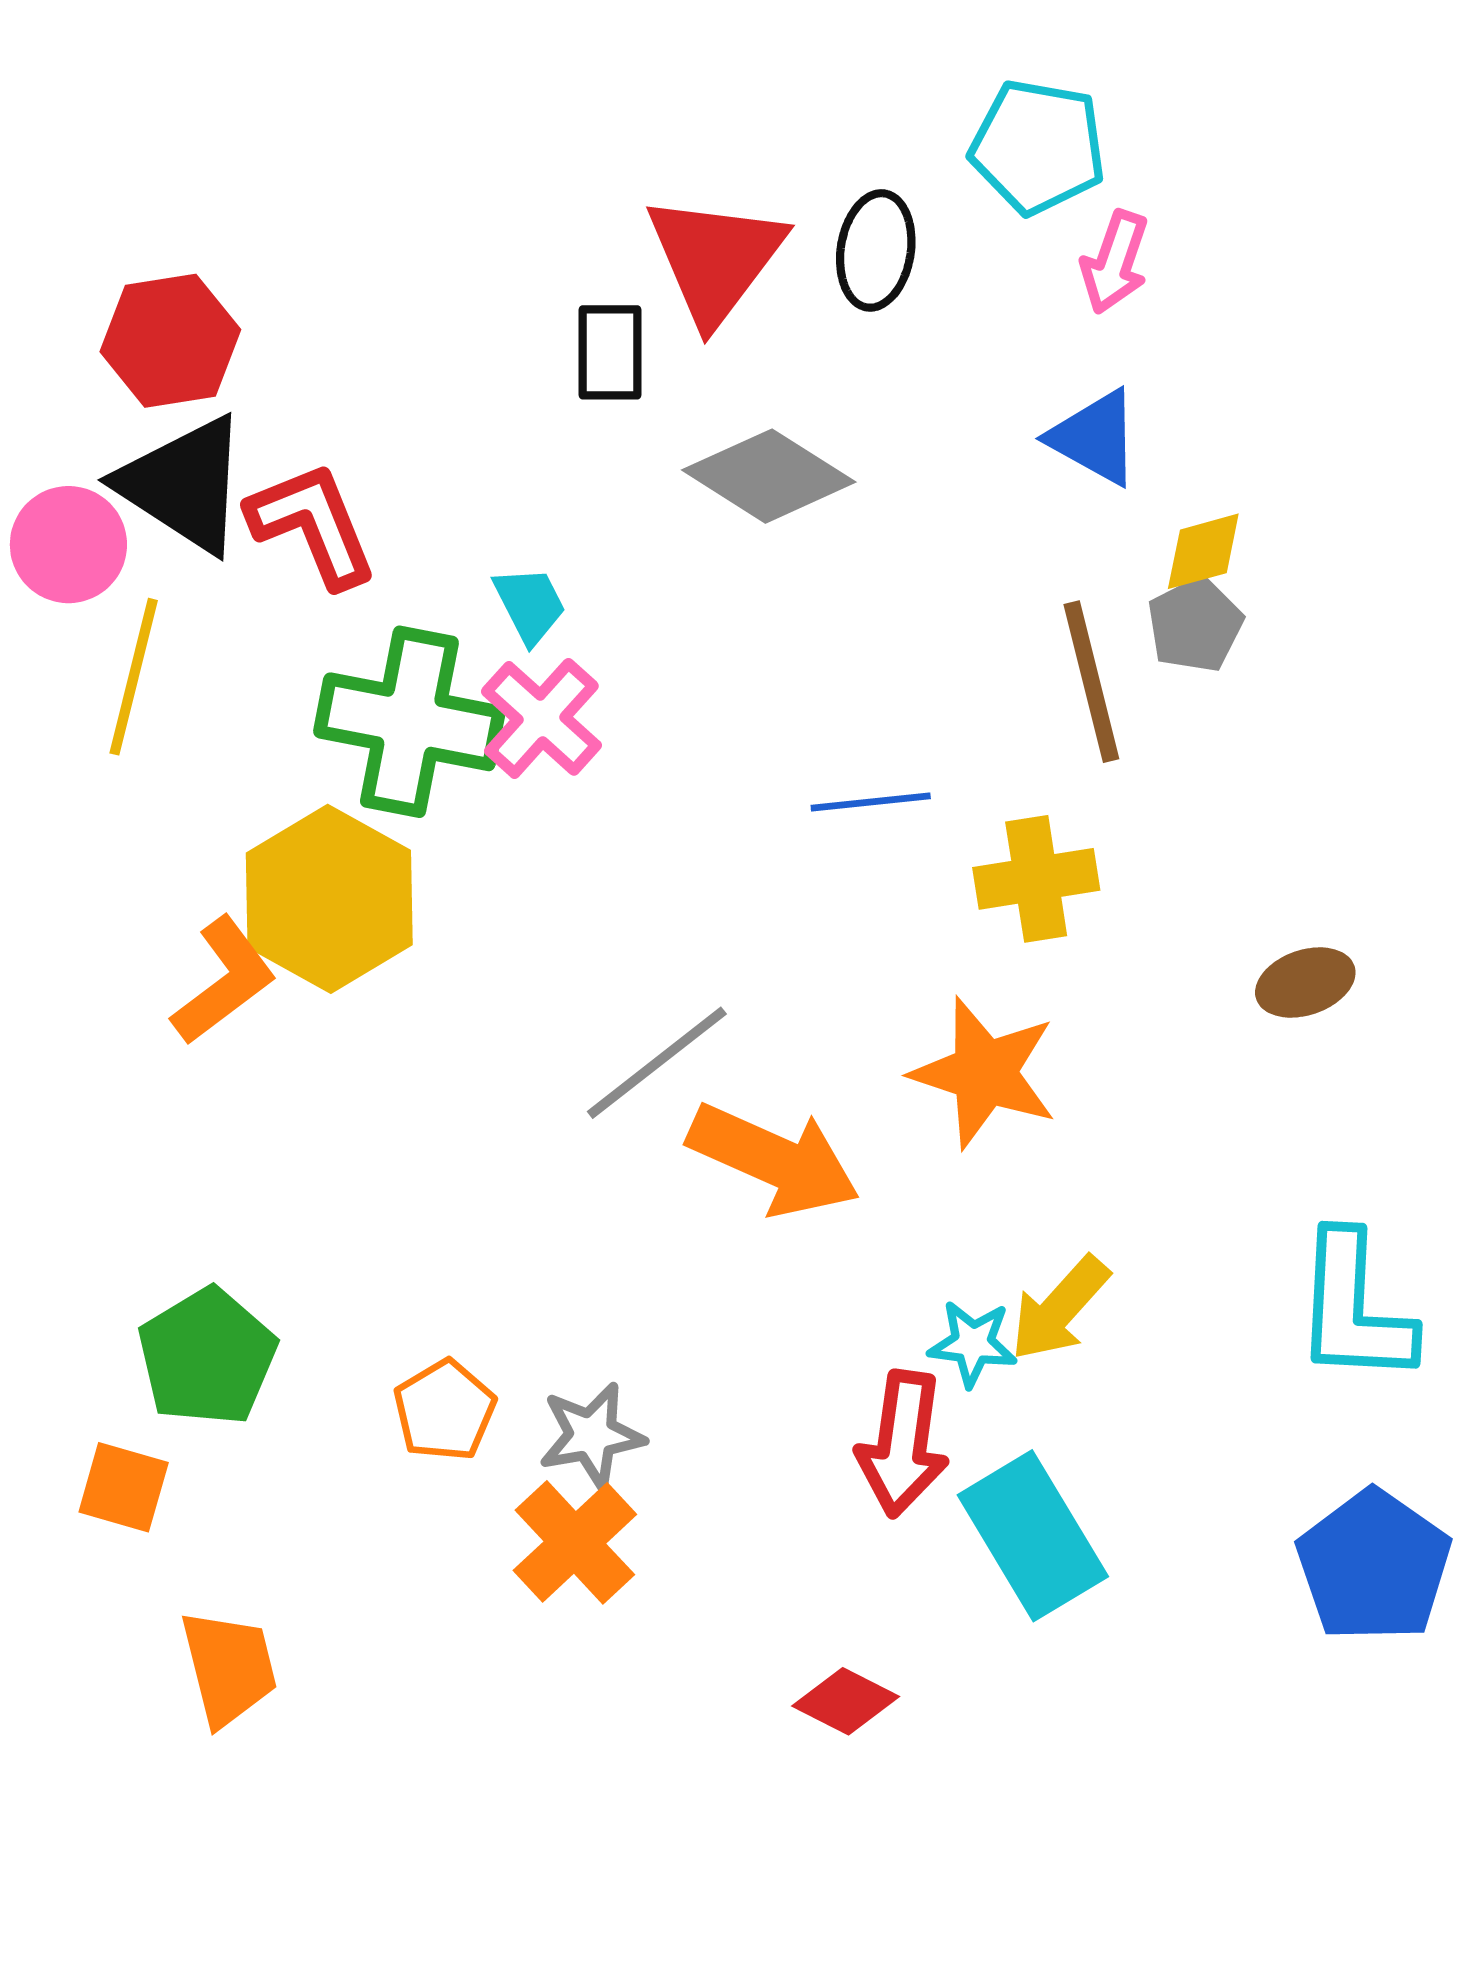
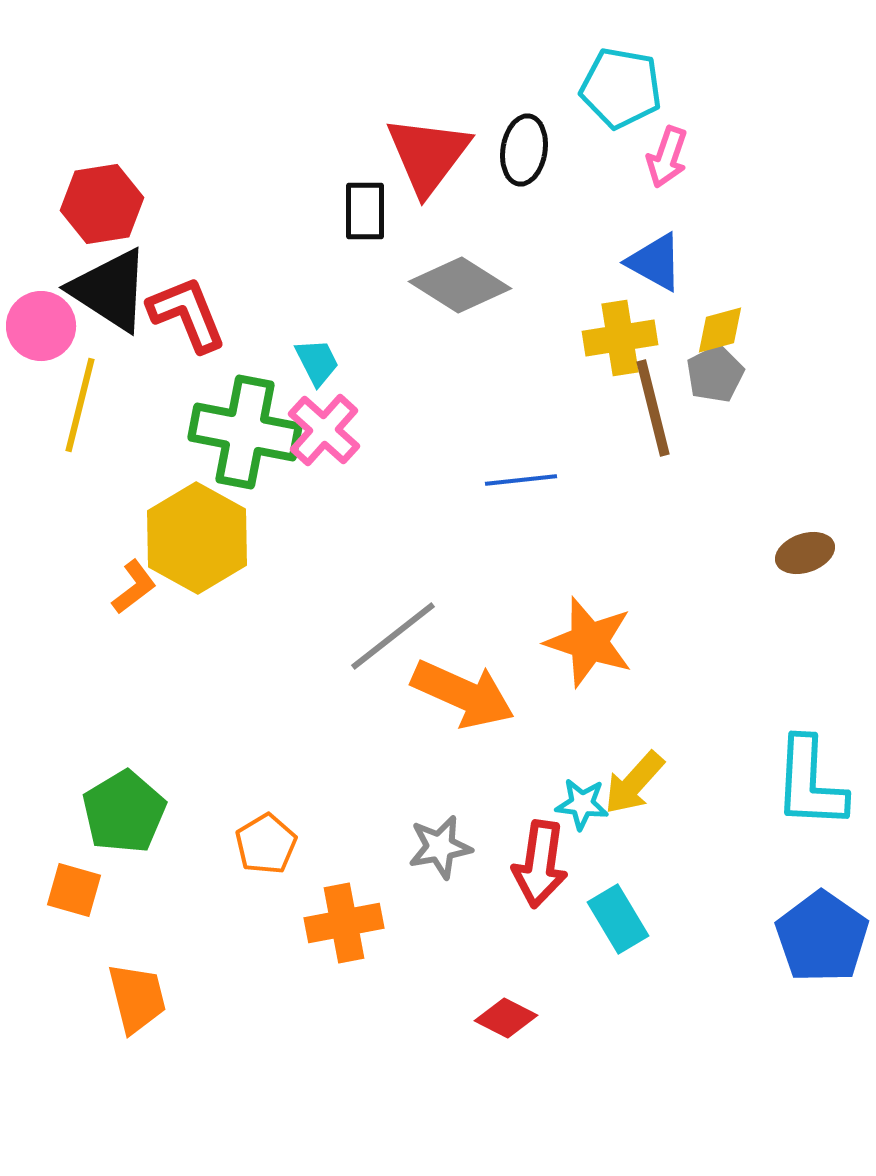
yellow cross: (1036, 879) -> (620, 338), moved
orange L-shape: (224, 981) -> (134, 587), size x0.7
brown ellipse: (1305, 982) -> (805, 553), moved
gray star: (592, 1435) -> (440, 847), moved
cyan rectangle: (1033, 1536) -> (618, 919), size x0.7
orange cross: (575, 1542) -> (344, 923), turned 32

